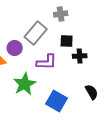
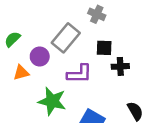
gray cross: (61, 14) -> (97, 14), turned 32
green star: (25, 84) -> (52, 101), turned -30

